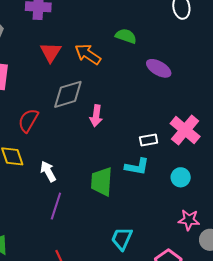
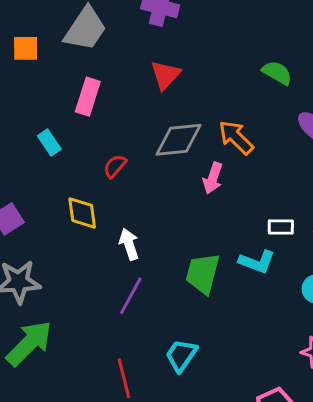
orange arrow: (88, 54) -> (236, 137), moved
red semicircle: (28, 120) -> (115, 166), size x0.7
cyan trapezoid: (122, 239) -> (181, 355), moved

